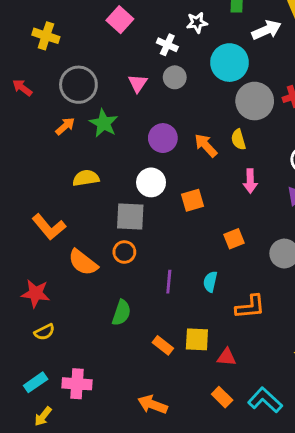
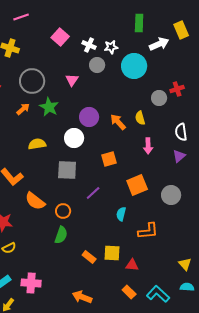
white star: (197, 23) -> (111, 47), moved
white cross: (167, 45) -> (89, 45), moved
gray circle: (175, 77) -> (97, 65), moved
gray circle: (255, 101) -> (159, 98), moved, size x0.6
white circle: (151, 182) -> (74, 138), moved
orange square: (234, 239) -> (137, 185), size x1.5
orange circle: (124, 252) -> (63, 211), moved
purple line: (169, 282) -> (93, 193), moved, turned 42

